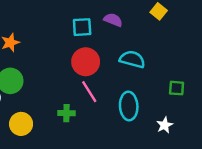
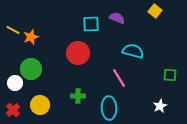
red circle: (86, 62) -> (78, 53), moved
pink line: (89, 92) -> (119, 78), moved
cyan ellipse: (129, 106) -> (109, 108), moved

